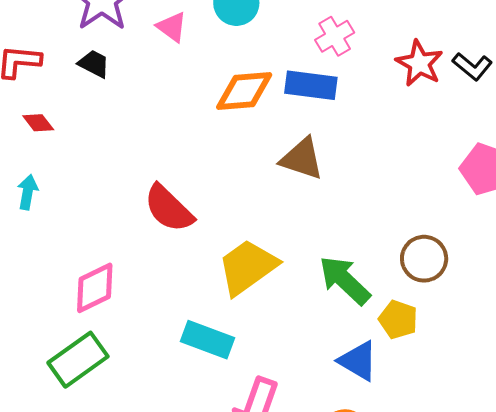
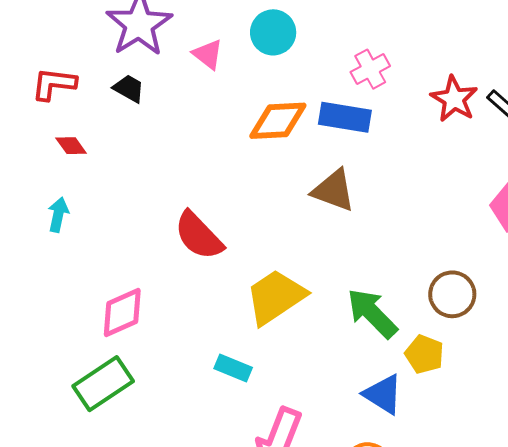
cyan rectangle: (207, 340) -> (233, 368), size x0.7

